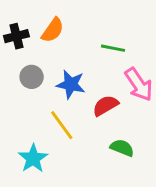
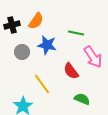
blue star: (71, 84) -> (47, 45), moved
red semicircle: (105, 106) -> (71, 71), turned -96

